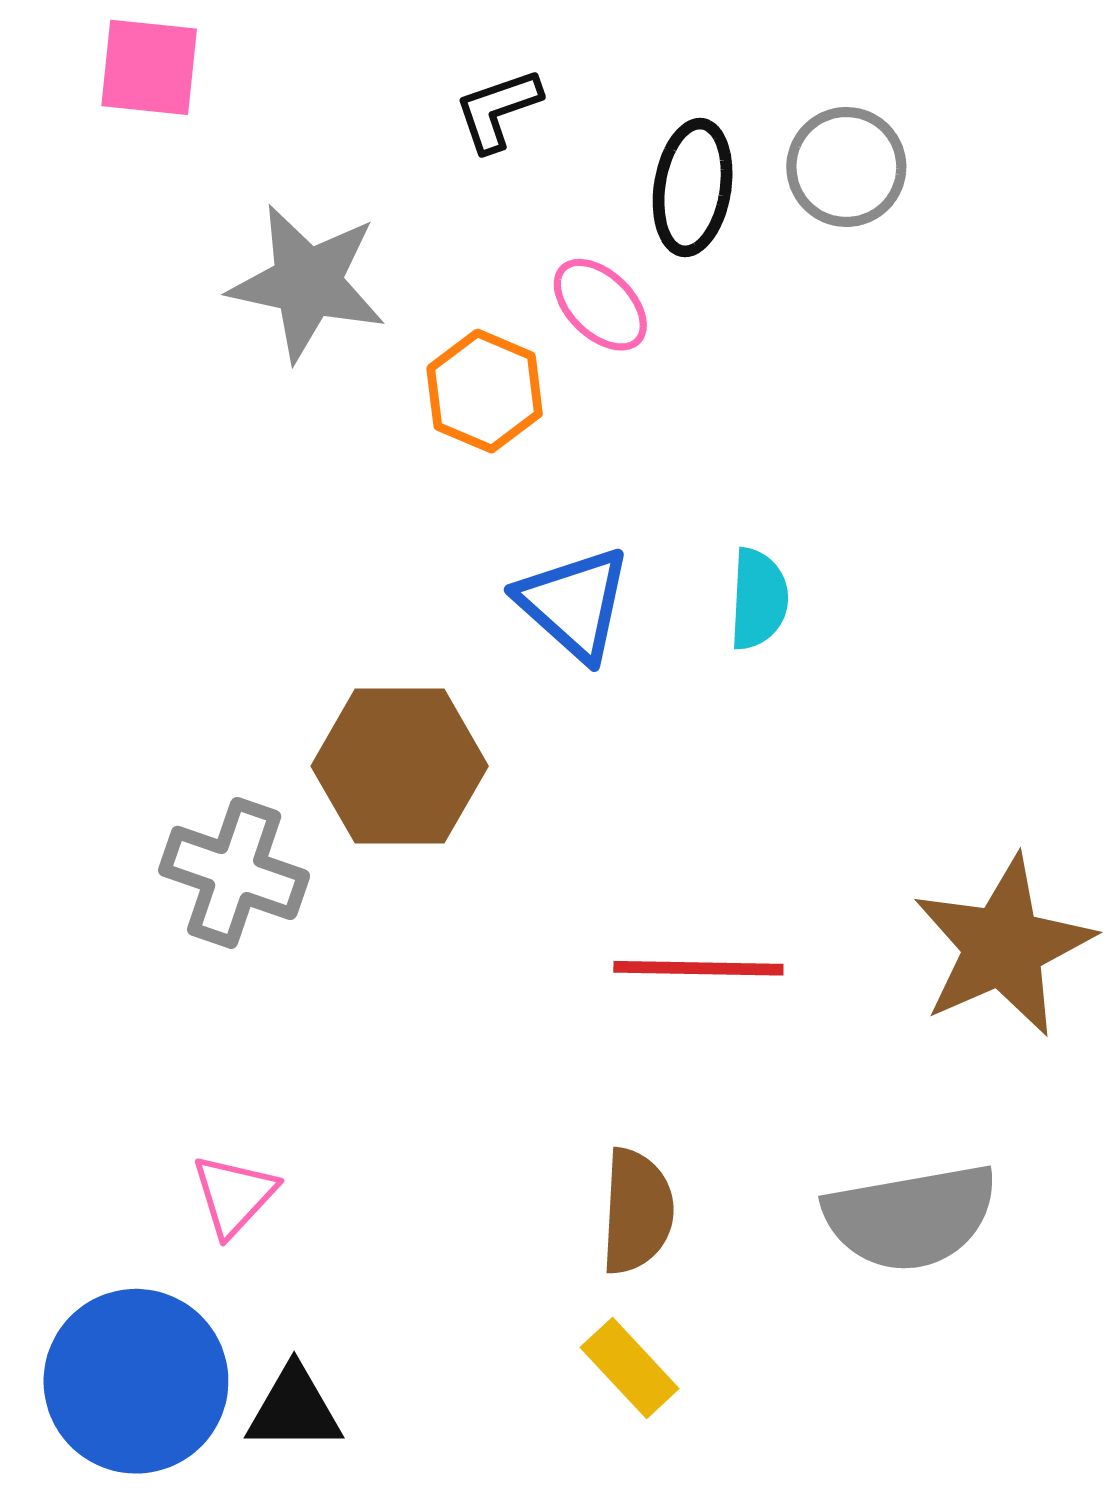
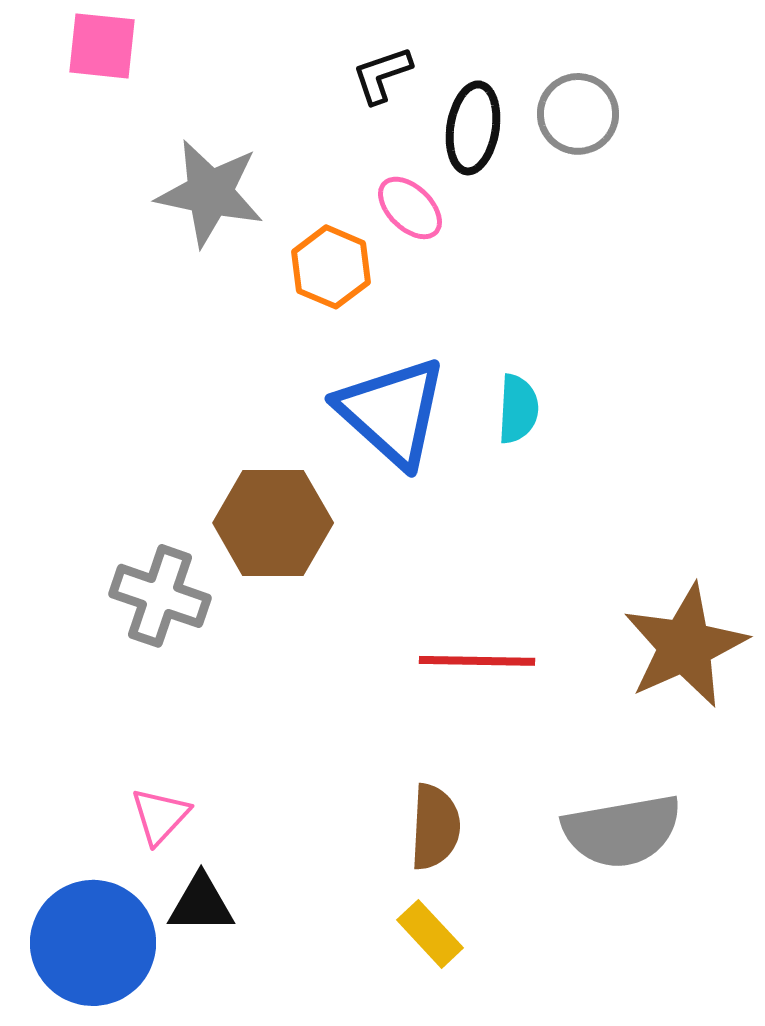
black L-shape: (498, 110) -> (382, 75), moved
blue triangle: (574, 603) -> (392, 412), size x1.4
black triangle: (294, 1409) -> (201, 904), moved

